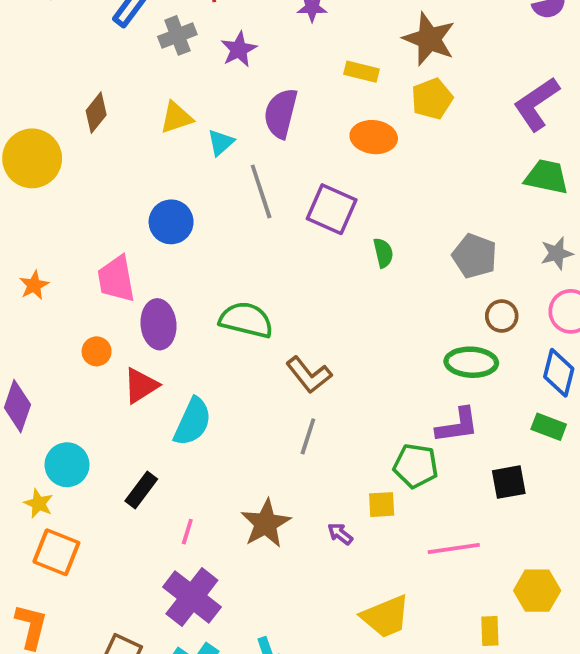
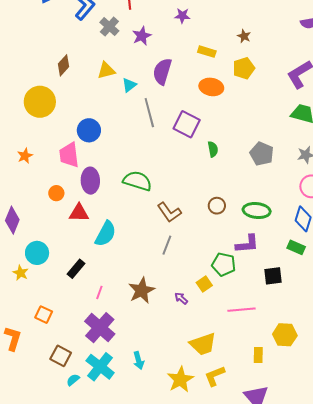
gray cross: (177, 35) -> (109, 27), turned -30
brown star: (429, 39) -> (244, 36), size x0.5
yellow circle: (32, 158) -> (40, 102), moved
blue circle: (171, 222) -> (89, 130), moved
brown circle: (502, 316) -> (217, 206), moved
red triangle: (141, 386) -> (79, 213), turned 30
yellow square: (382, 505) -> (204, 284), turned -35
orange square: (56, 552) -> (44, 315), moved, size x0.7

